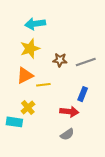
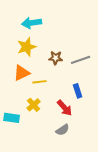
blue rectangle: (83, 94) -> (78, 91), turned -40
yellow cross: (28, 108) -> (34, 105), moved
red arrow: (69, 112) -> (65, 108), turned 42

